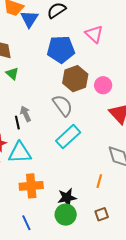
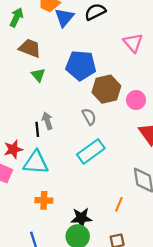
blue pentagon: (61, 49) -> (81, 65), moved
gray semicircle: (63, 105) -> (89, 117), size x0.7
orange cross: (31, 186) -> (44, 200), size x0.7

